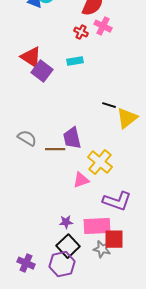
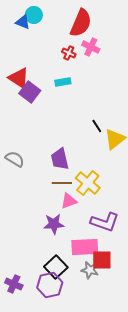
black line: (109, 105) -> (97, 126), turned 40
brown line: (55, 149) -> (62, 183), moved
purple star: (66, 222) -> (54, 224), moved, size x1.5

